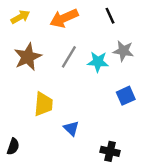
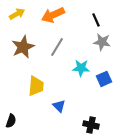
black line: (110, 16) -> (96, 20), moved
cyan star: (98, 62) -> (81, 68), moved

